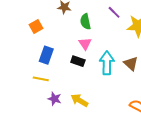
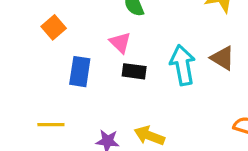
pink triangle: (85, 44) -> (120, 43), moved
yellow line: (41, 79) -> (51, 125), moved

